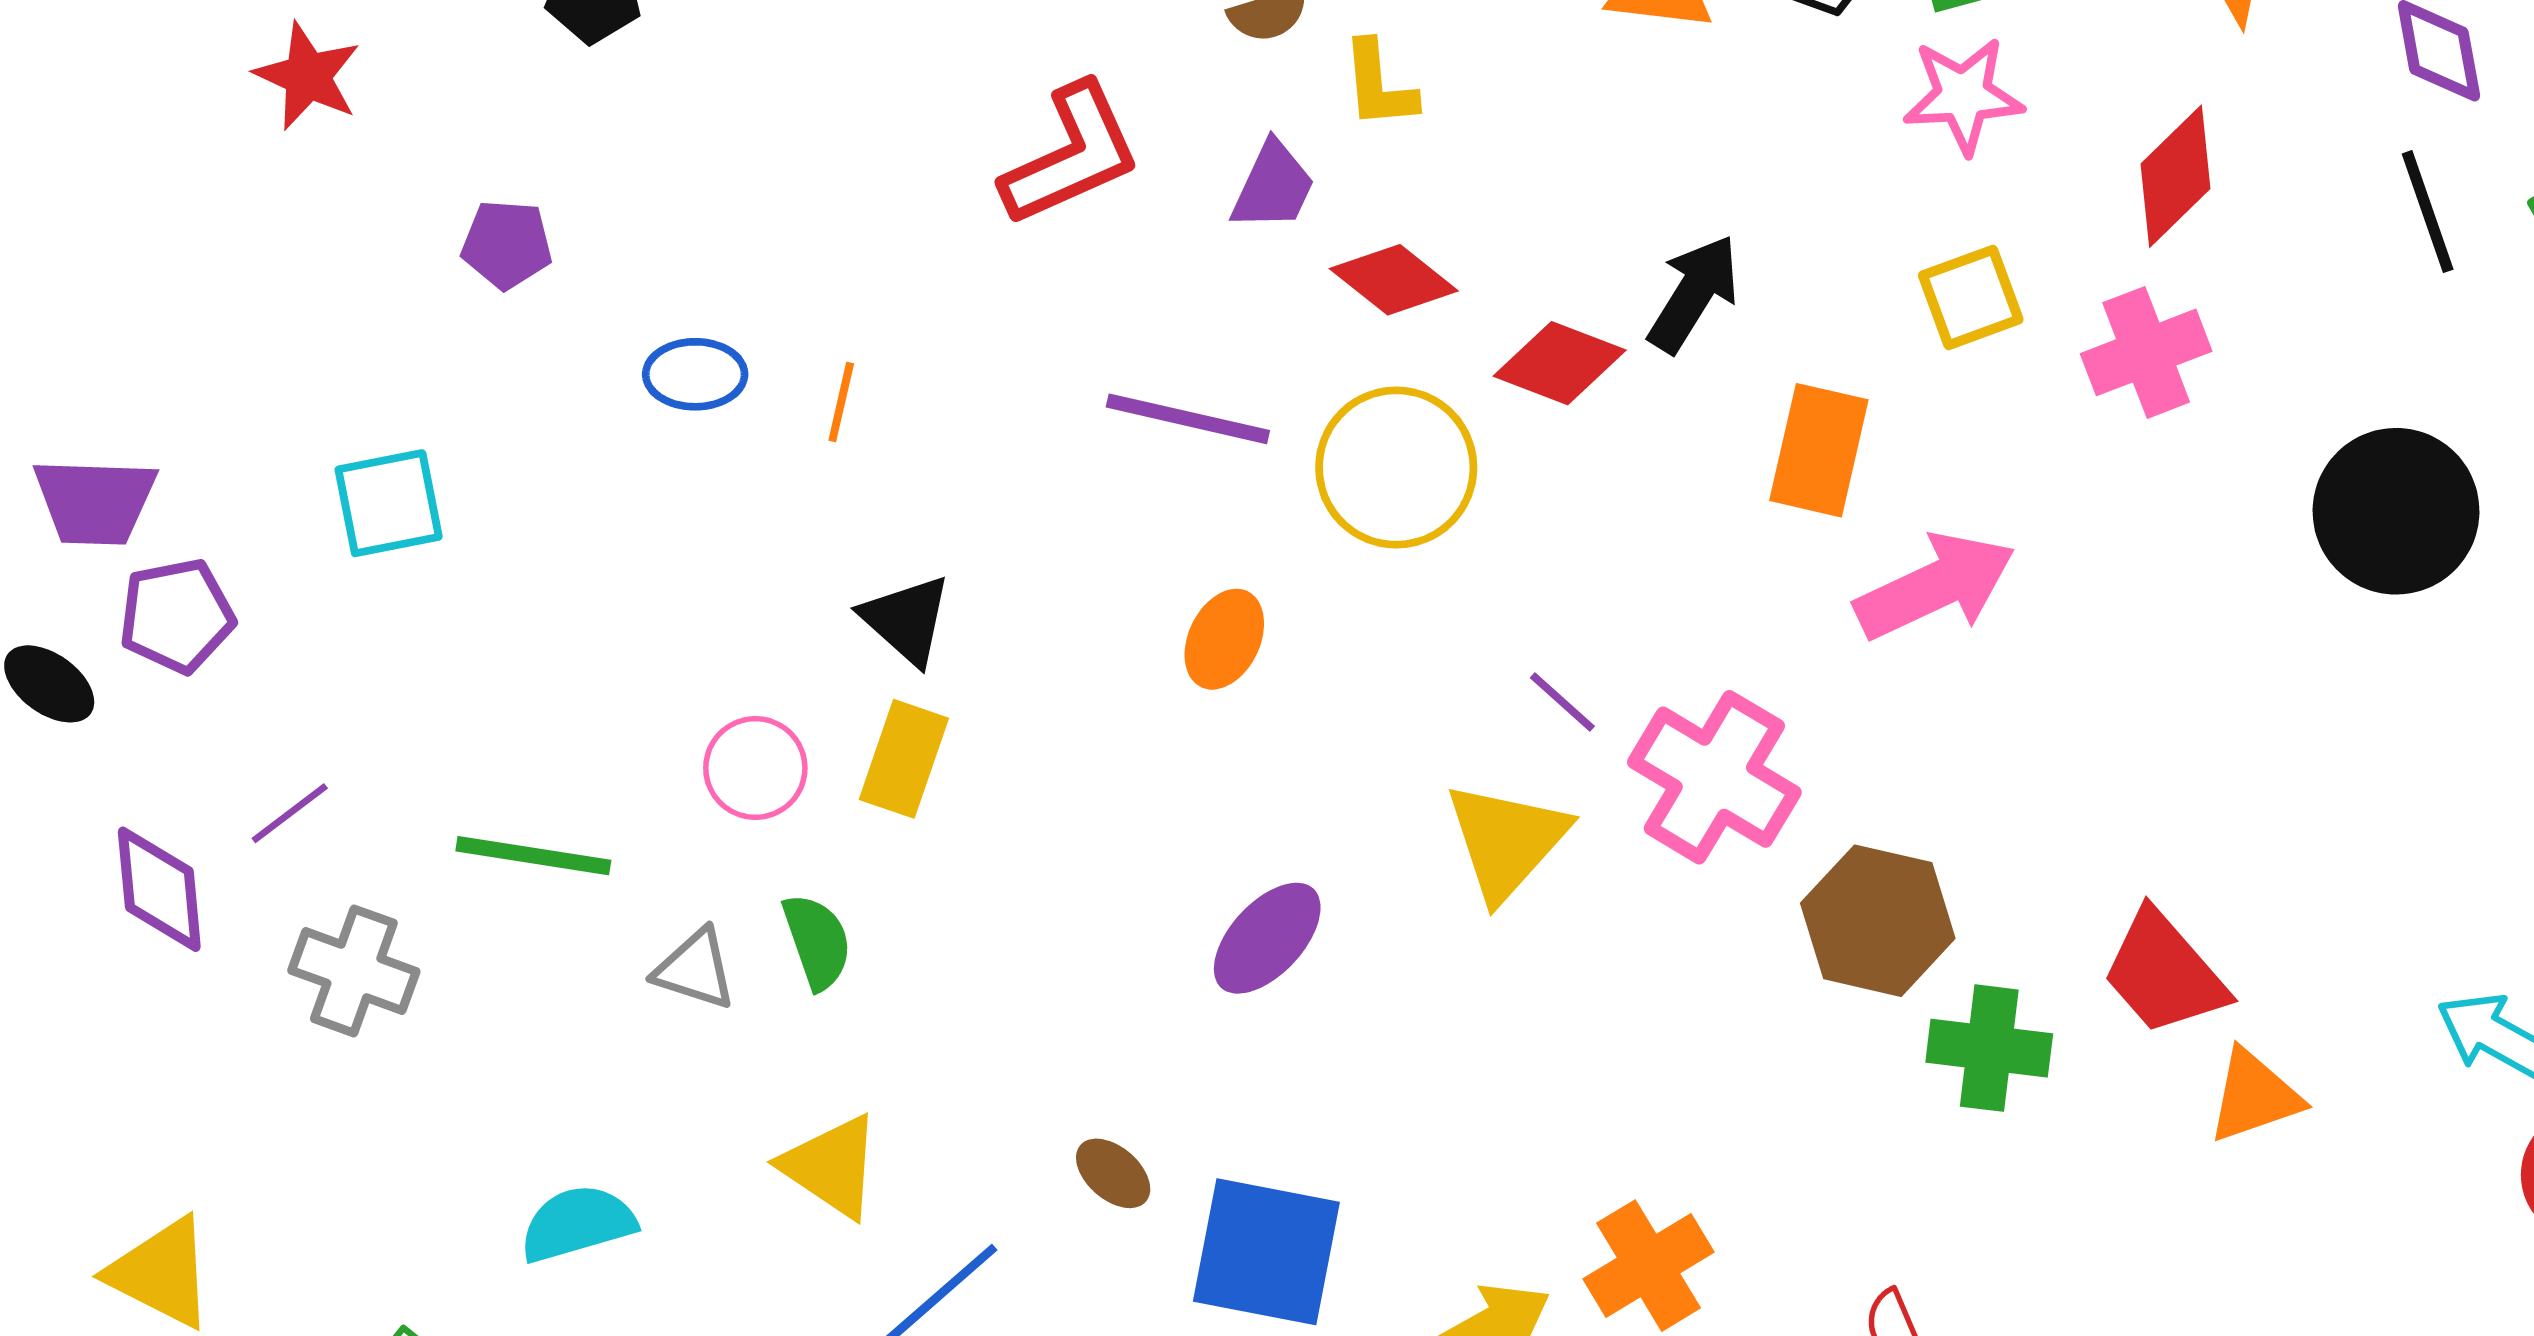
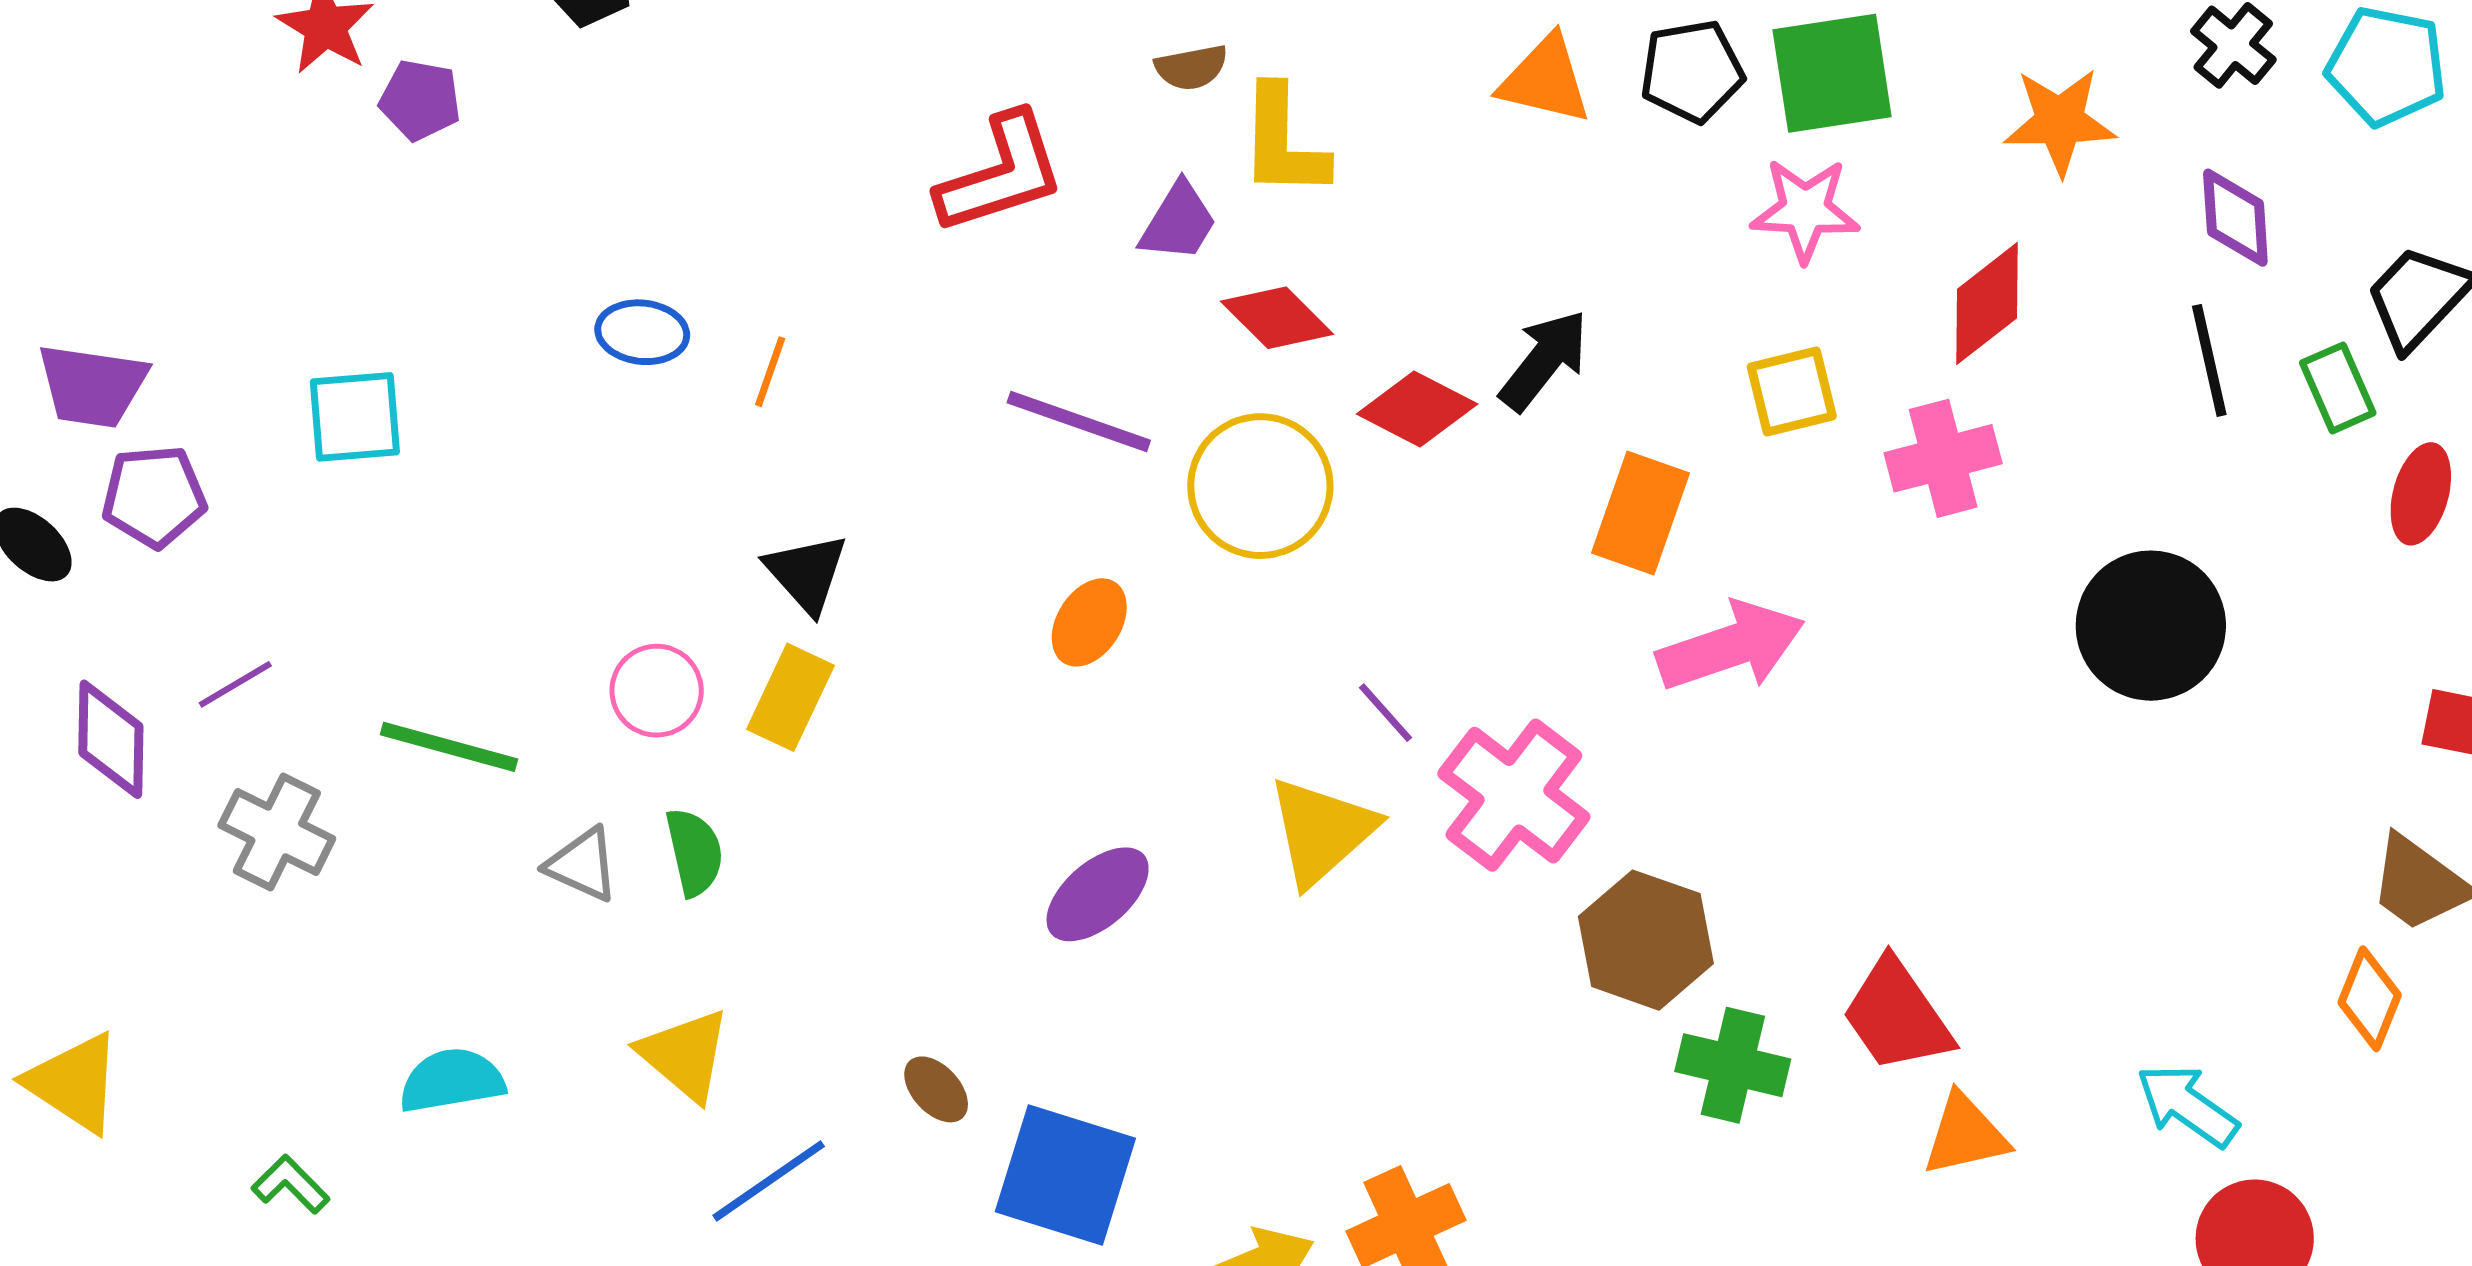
yellow L-shape: (1379, 85) -> (1283, 142), size x1.4
purple pentagon: (507, 244) -> (420, 100), moved

